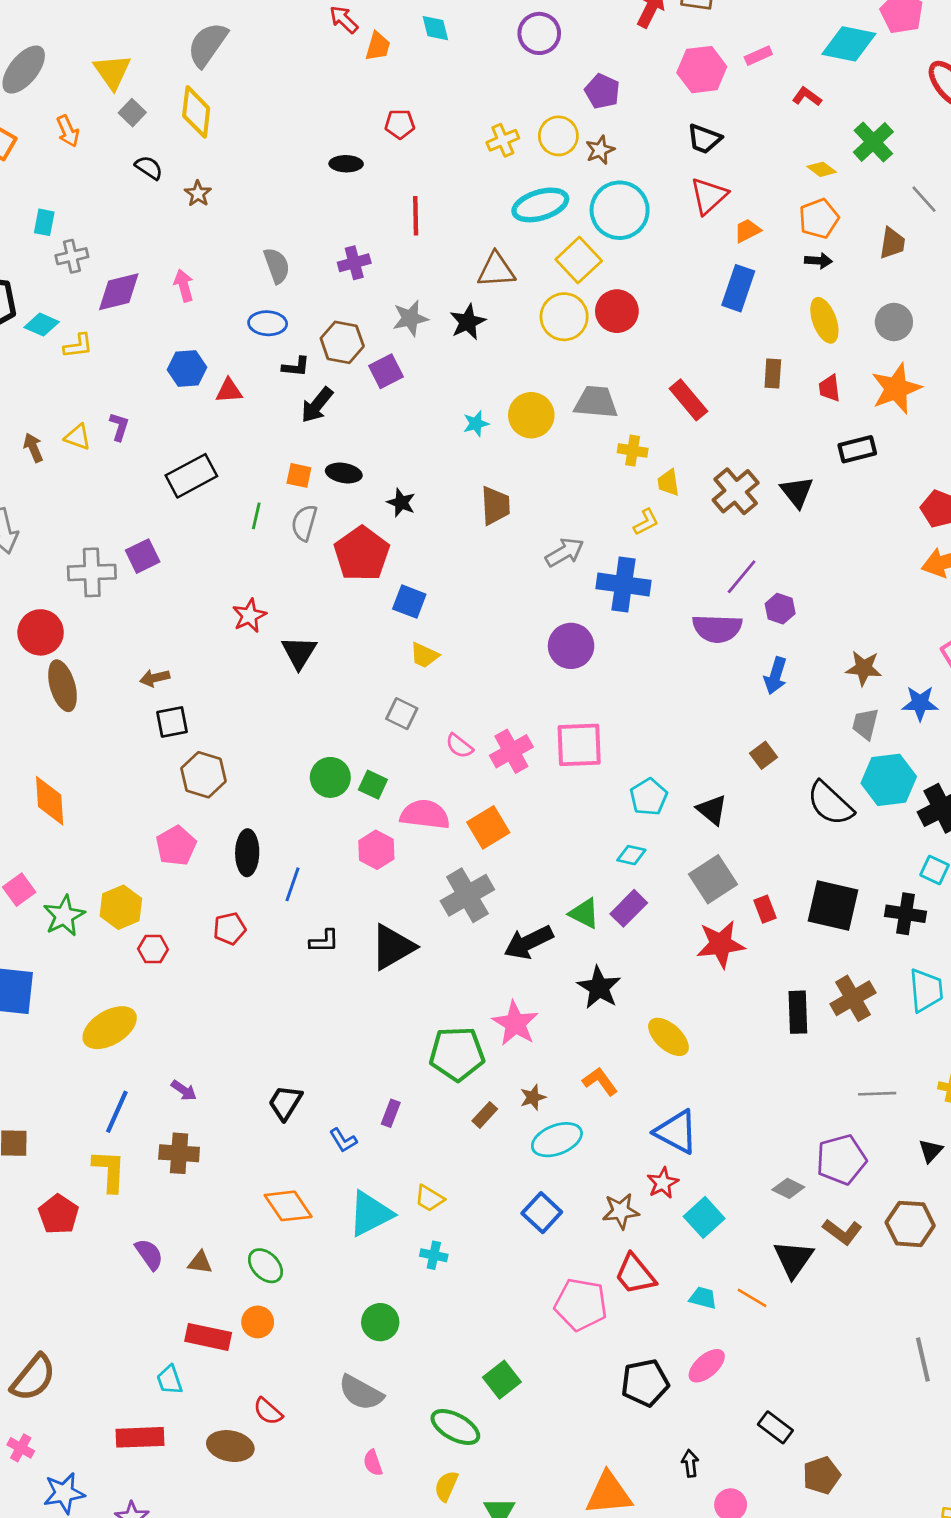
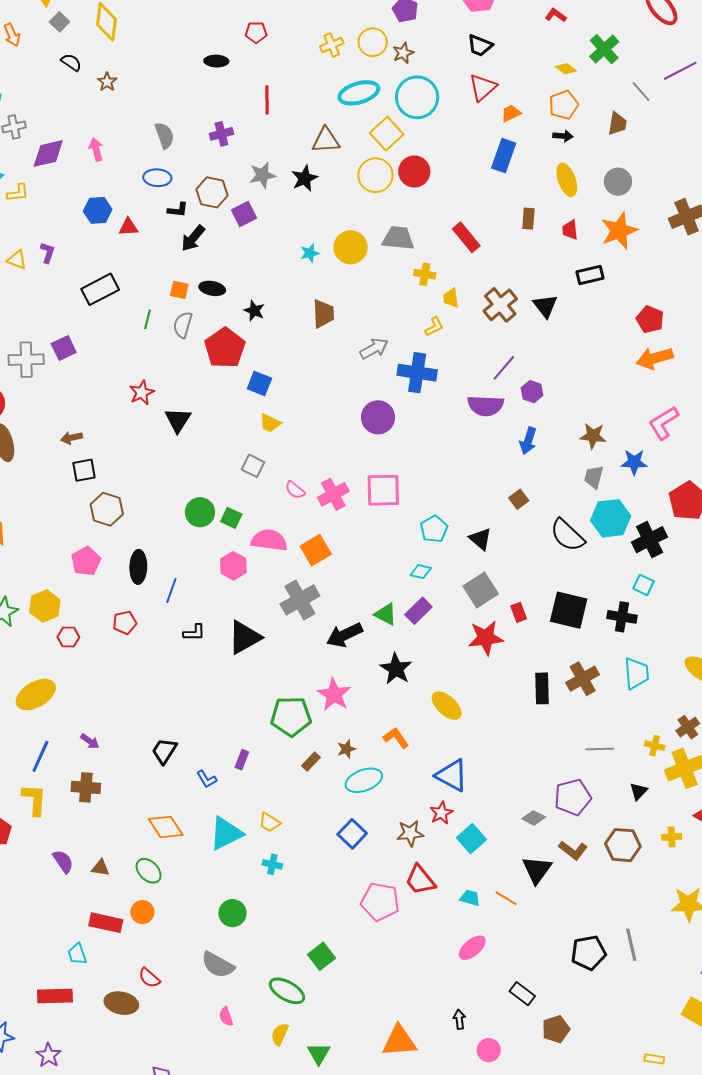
black pentagon: (645, 1383) -> (589, 953), moved

